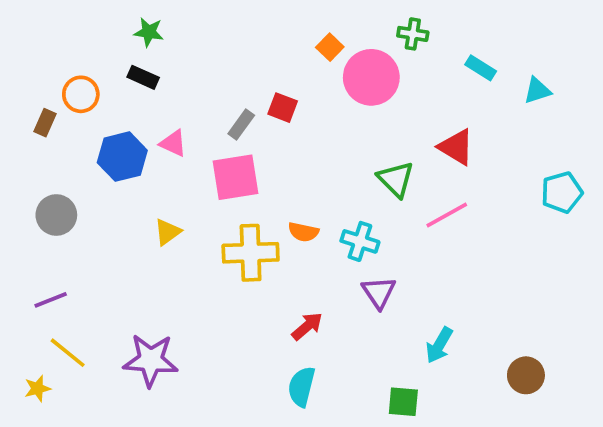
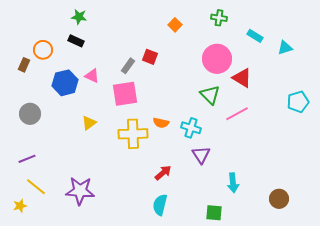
pink circle: (371, 77) -> (217, 59), moved
cyan arrow: (439, 345) -> (233, 183), turned -36

